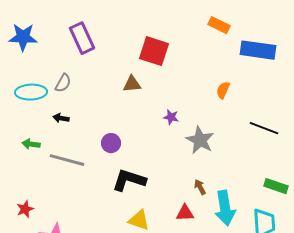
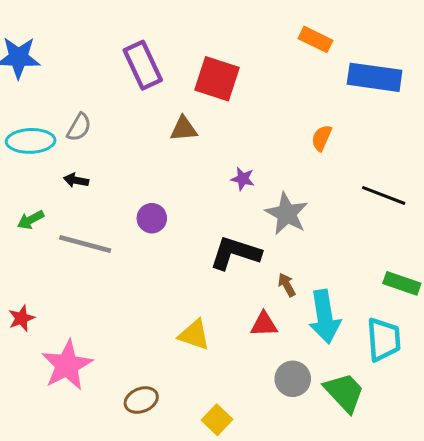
purple rectangle: (82, 38) -> (143, 65), moved
green arrow: (31, 144) -> (31, 220), turned -36
black L-shape: (129, 180) -> (235, 253), moved

